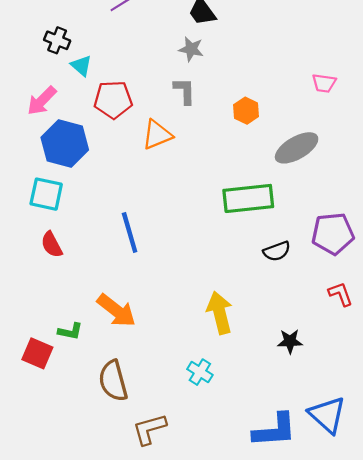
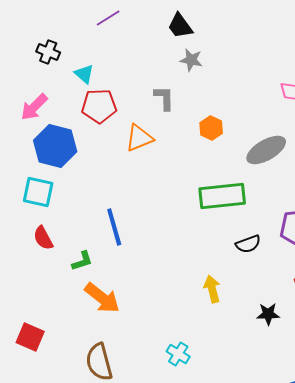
gray star: (191, 49) -> (191, 60), moved
cyan triangle: (81, 66) -> (84, 74), moved
orange hexagon: (246, 111) -> (211, 128), moved
yellow arrow: (220, 313) -> (212, 289), moved, size x0.7
green L-shape: (70, 331) -> (82, 261), moved, turned -30
black star: (290, 341) -> (268, 314), moved

